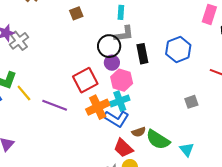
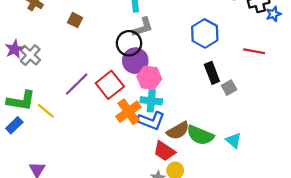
brown square: (76, 13) -> (75, 20), moved, turned -32
black rectangle: (142, 54) -> (212, 73), moved
purple circle: (112, 63) -> (135, 61), size x1.5
cyan cross: (120, 101) -> (151, 101), turned 36
purple line: (55, 105) -> (77, 84), moved, turned -55
brown semicircle: (139, 132) -> (178, 131), size x1.5

